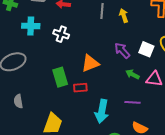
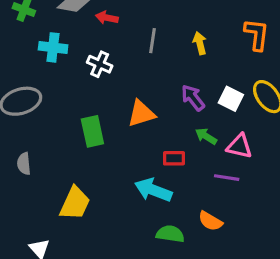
gray line: (102, 11) -> (153, 41), moved
red rectangle: (80, 88) -> (174, 158), moved
purple line: (133, 102) -> (227, 178), moved
cyan arrow: (102, 111) -> (153, 190), turned 95

